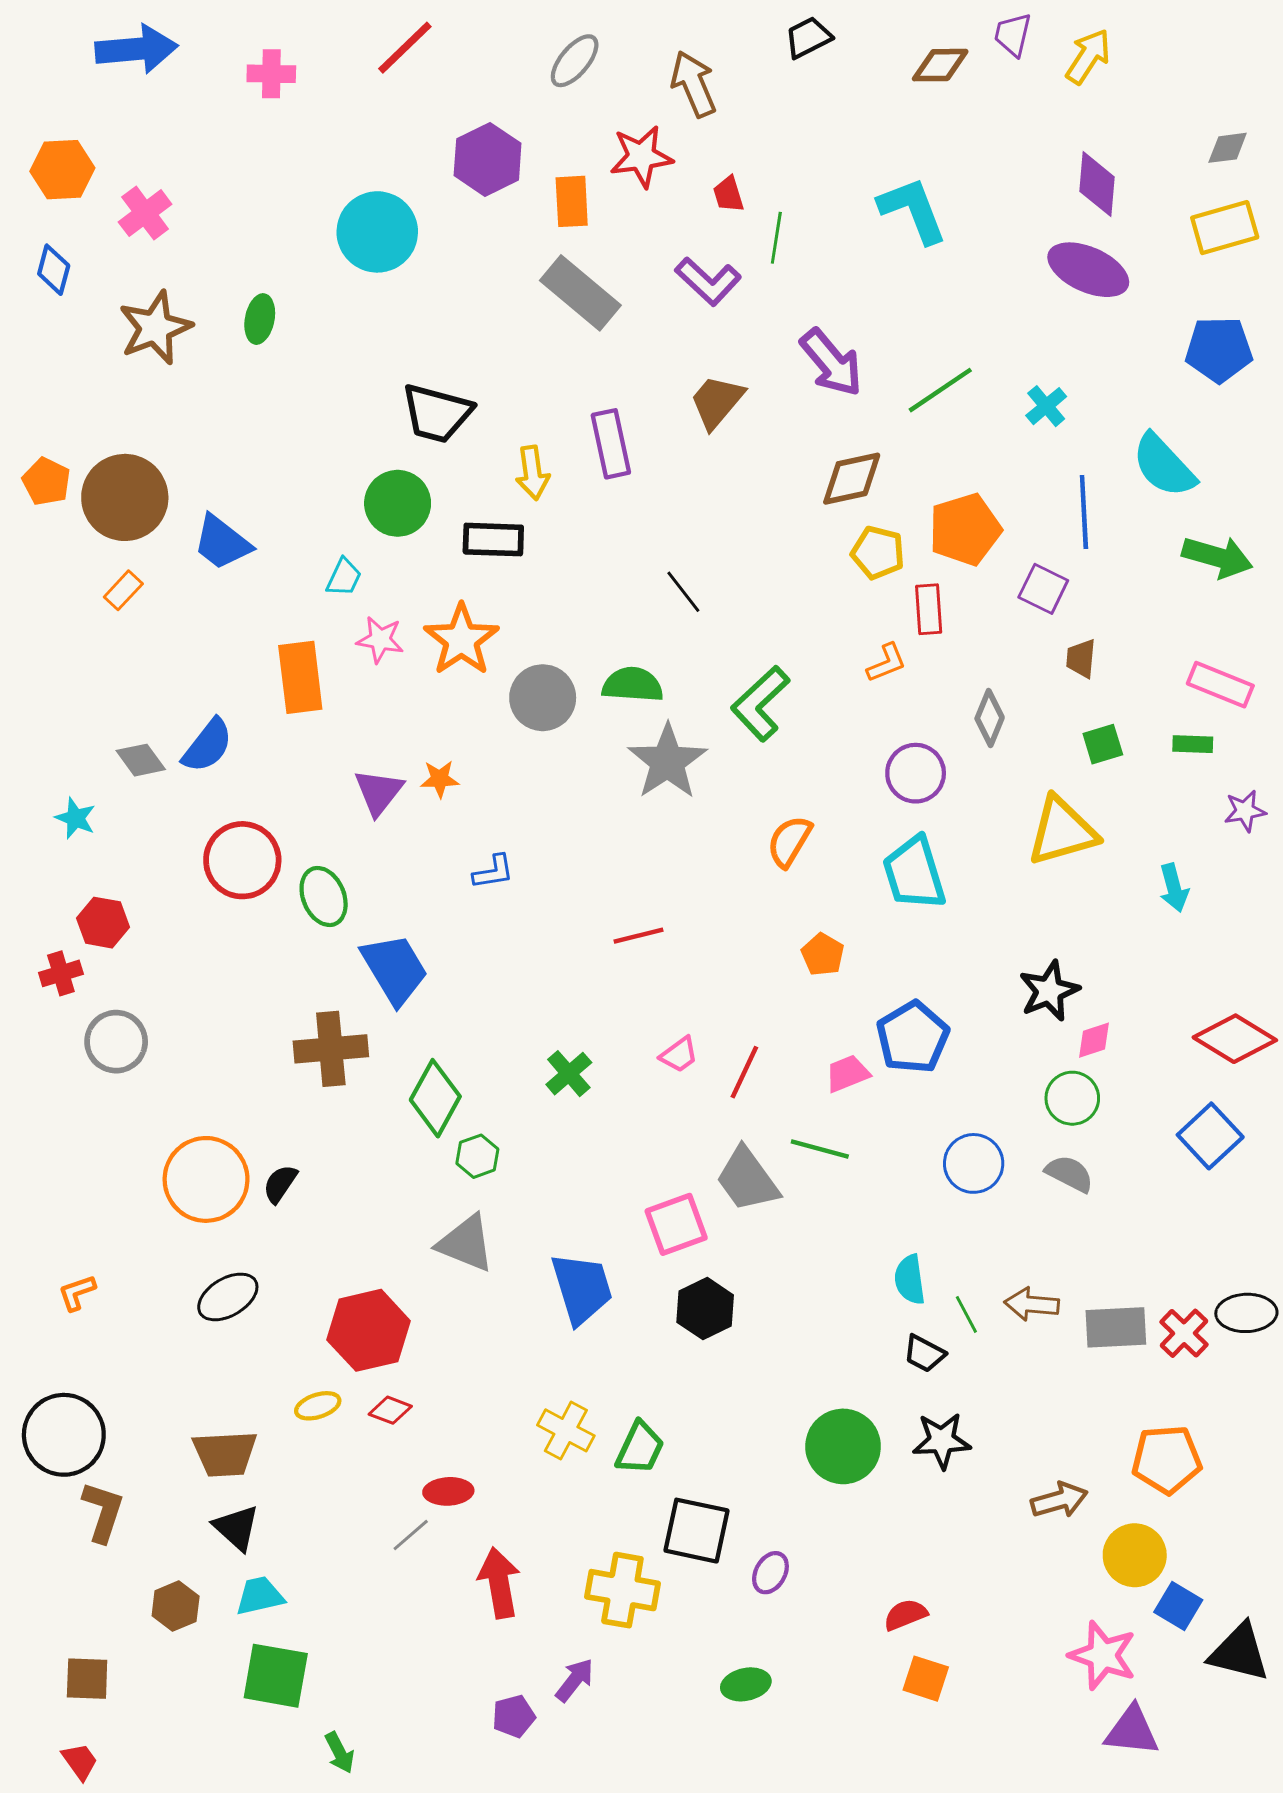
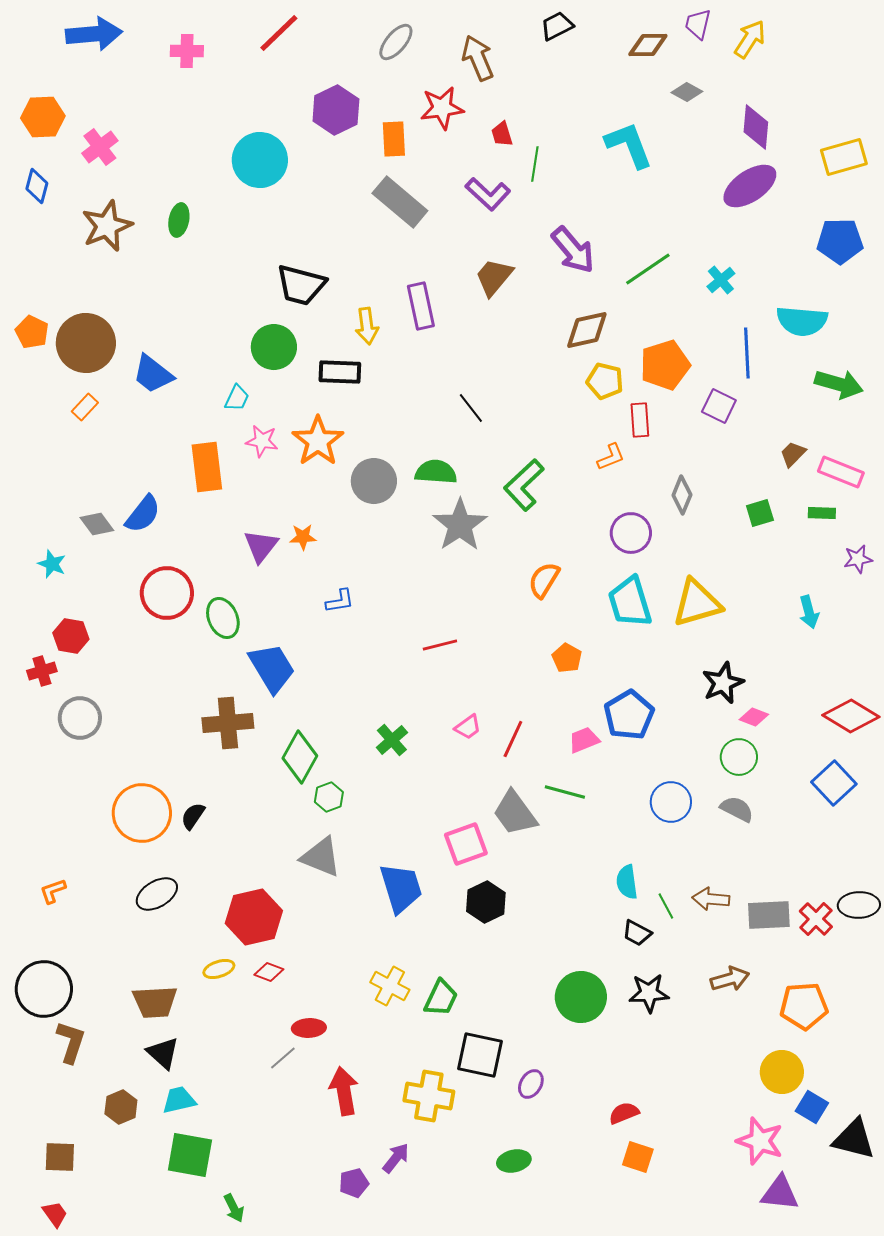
gray diamond: (1228, 148) -> (687, 92), moved, turned 36
purple ellipse: (1088, 270) -> (750, 186), turned -58
cyan semicircle: (1164, 466) -> (802, 321), turned -42
brown trapezoid: (1081, 659) -> (793, 454), moved, turned 40
yellow triangle: (1062, 831) -> (697, 603), moved
pink diamond: (1094, 1040) -> (754, 717), turned 40
brown arrow: (1059, 1500) -> (730, 979), moved

